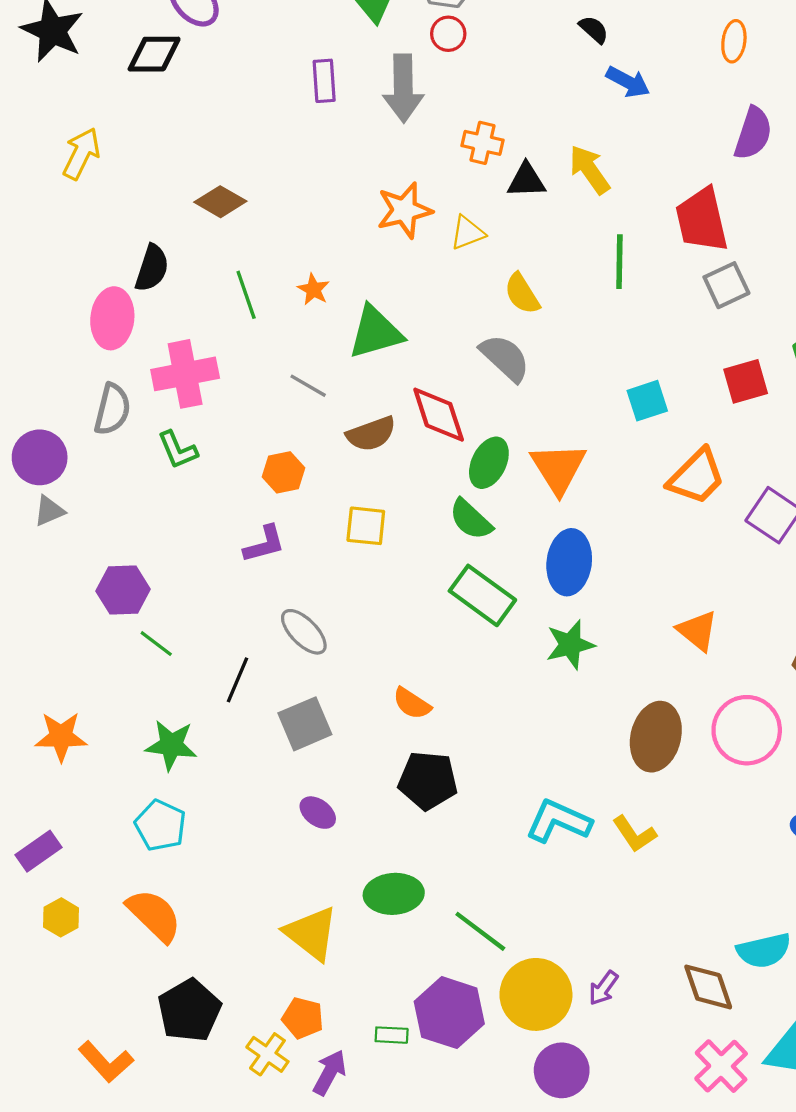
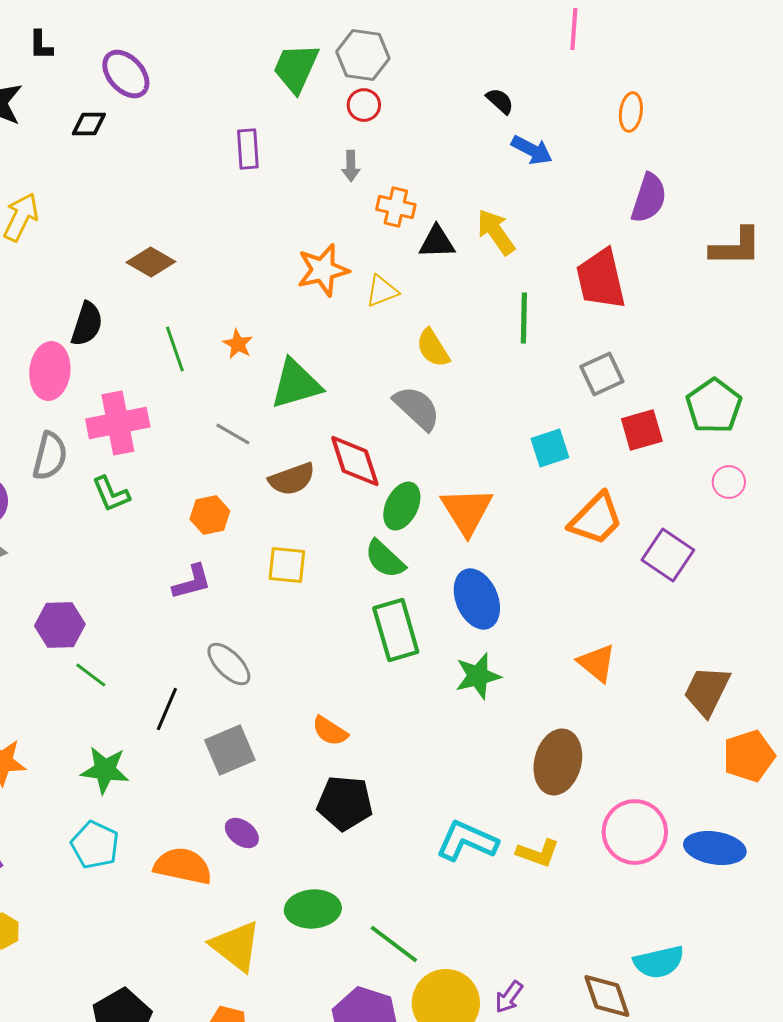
black diamond: (154, 54) -> (89, 124), size x0.7
gray arrow: (403, 88) -> (351, 166), moved, size x0.5
gray square: (726, 285) -> (602, 374), moved
blue ellipse: (569, 562) -> (477, 599), turned -30
green rectangle: (482, 595) -> (396, 630), turned 38
pink circle: (747, 730) -> (635, 832), moved
yellow L-shape: (634, 834) -> (538, 853), turned -36
orange semicircle: (154, 915) -> (183, 866), moved, turned -32

